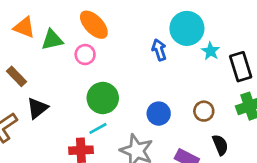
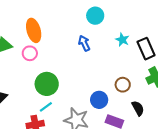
orange ellipse: (94, 25) -> (34, 30), turned 35
cyan circle: (187, 28) -> (95, 16), moved, size x0.7
blue circle: (159, 114) -> (99, 100), moved

